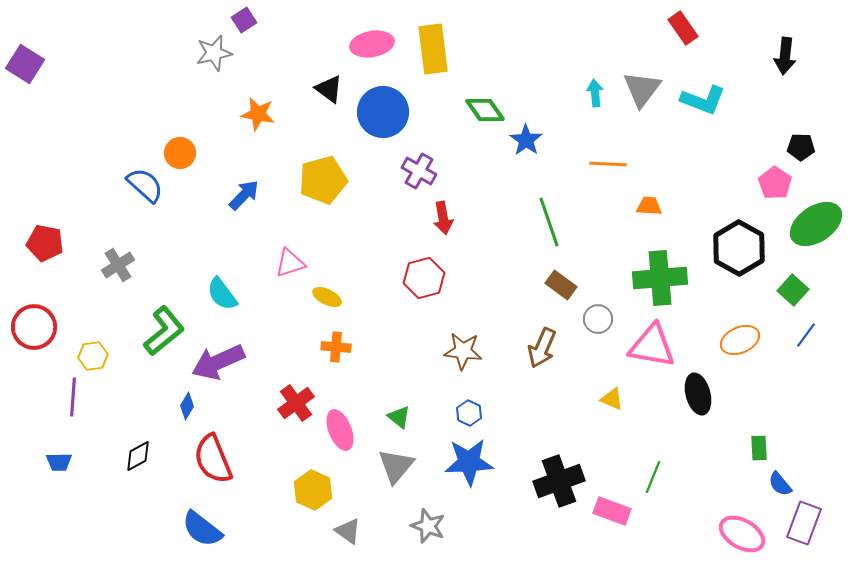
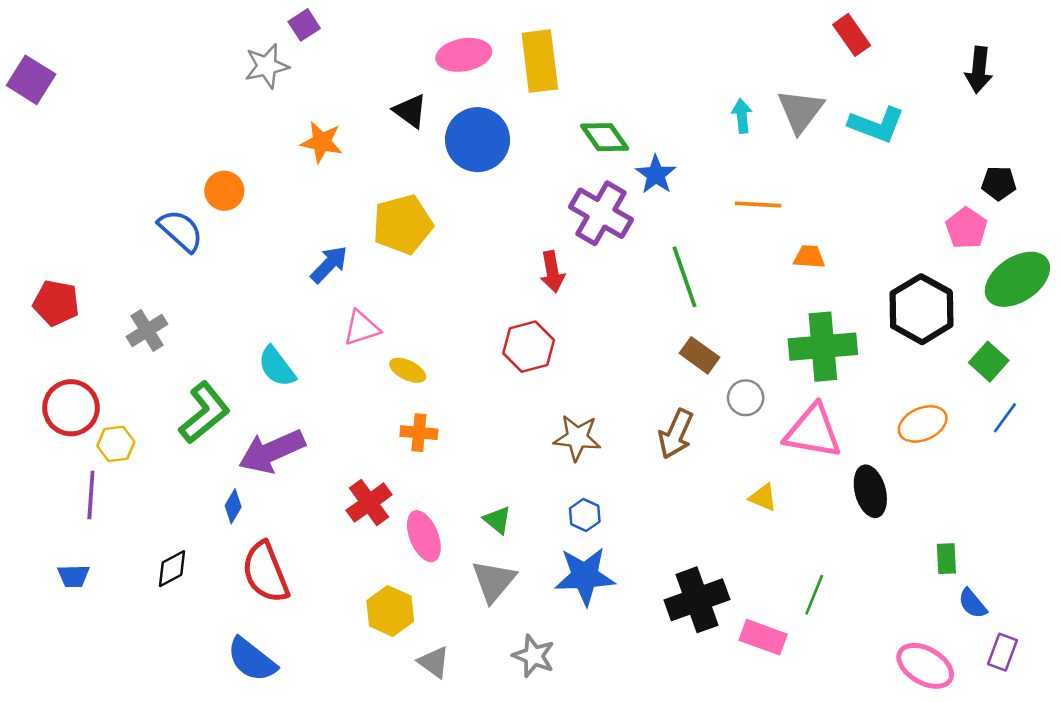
purple cross: (419, 171) -> (601, 213), moved, size x1.4
blue arrow: (244, 195) -> (329, 264), moved
red circle: (34, 327) -> (71, 408), moved
purple rectangle: (804, 523) -> (1002, 652), size x0.7

